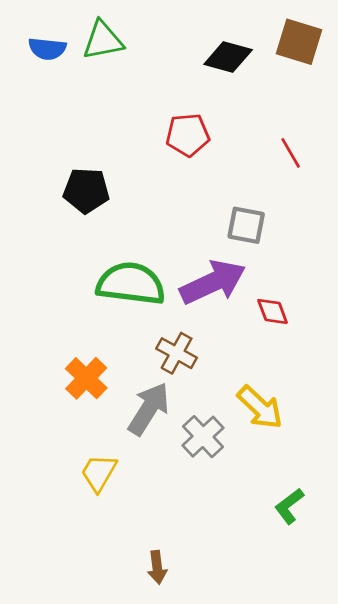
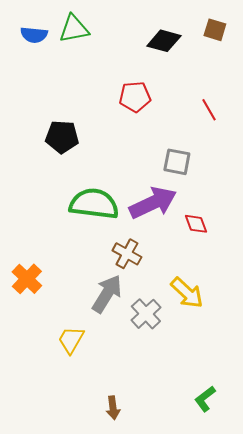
brown square: (299, 42) -> (215, 30), size x0.7
orange cross: (86, 378) -> (27, 279), moved
green L-shape: (289, 506) -> (205, 399), moved

